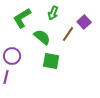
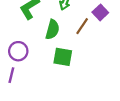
green semicircle: (42, 37) -> (52, 30), turned 66

